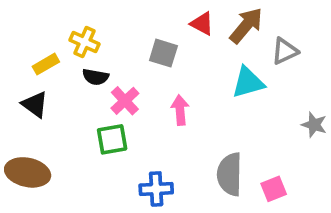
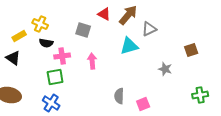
pink cross: (125, 101) -> (62, 56), turned 35
gray semicircle: (230, 174) -> (119, 96), size x0.7
blue cross: (156, 189) -> (51, 103), moved, turned 36

